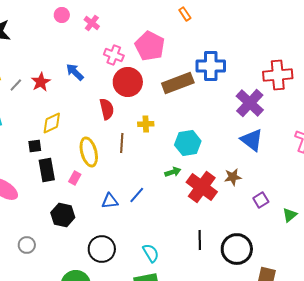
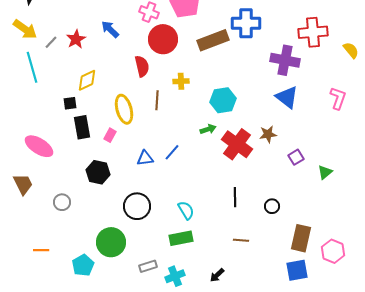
purple cross: (250, 103) -> (285, 60), turned -32
black circle: (237, 249) -> (272, 206), size x0.5

